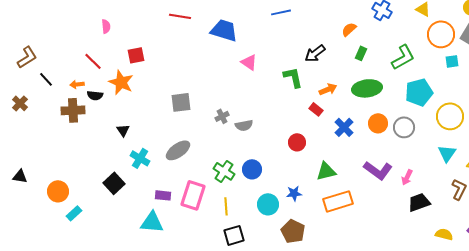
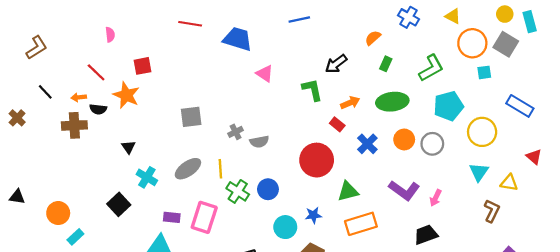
brown L-shape: (27, 57) -> (37, 48), moved
red circle: (297, 142) -> (317, 160), size x1.8
black trapezoid: (419, 202) -> (426, 235), moved
yellow line: (226, 206) -> (220, 169), moved

